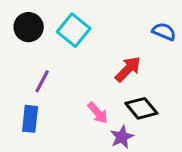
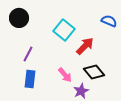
cyan square: (74, 30) -> (64, 30), moved
blue rectangle: (30, 119) -> (30, 79), moved

